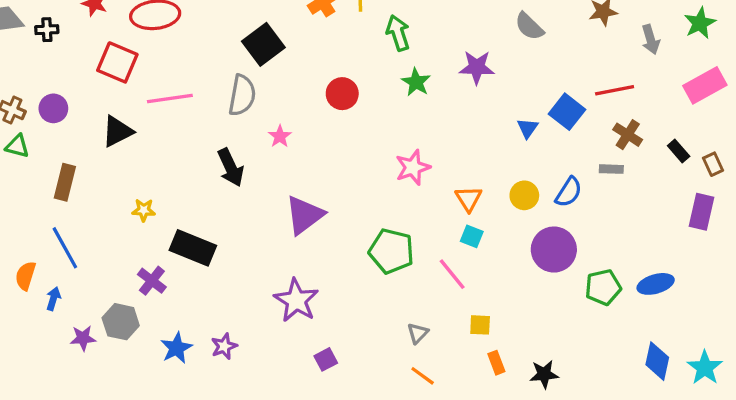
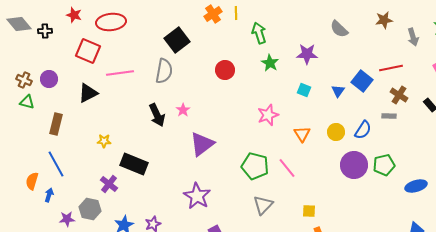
pink star: (280, 136) -> (183, 110), moved
cyan square: (472, 236) -> (304, 90), moved
pink line: (452, 274) -> (287, 168), moved
green pentagon: (603, 287) -> (384, 165), moved
gray triangle: (418, 333) -> (263, 205), moved, size x1.5

